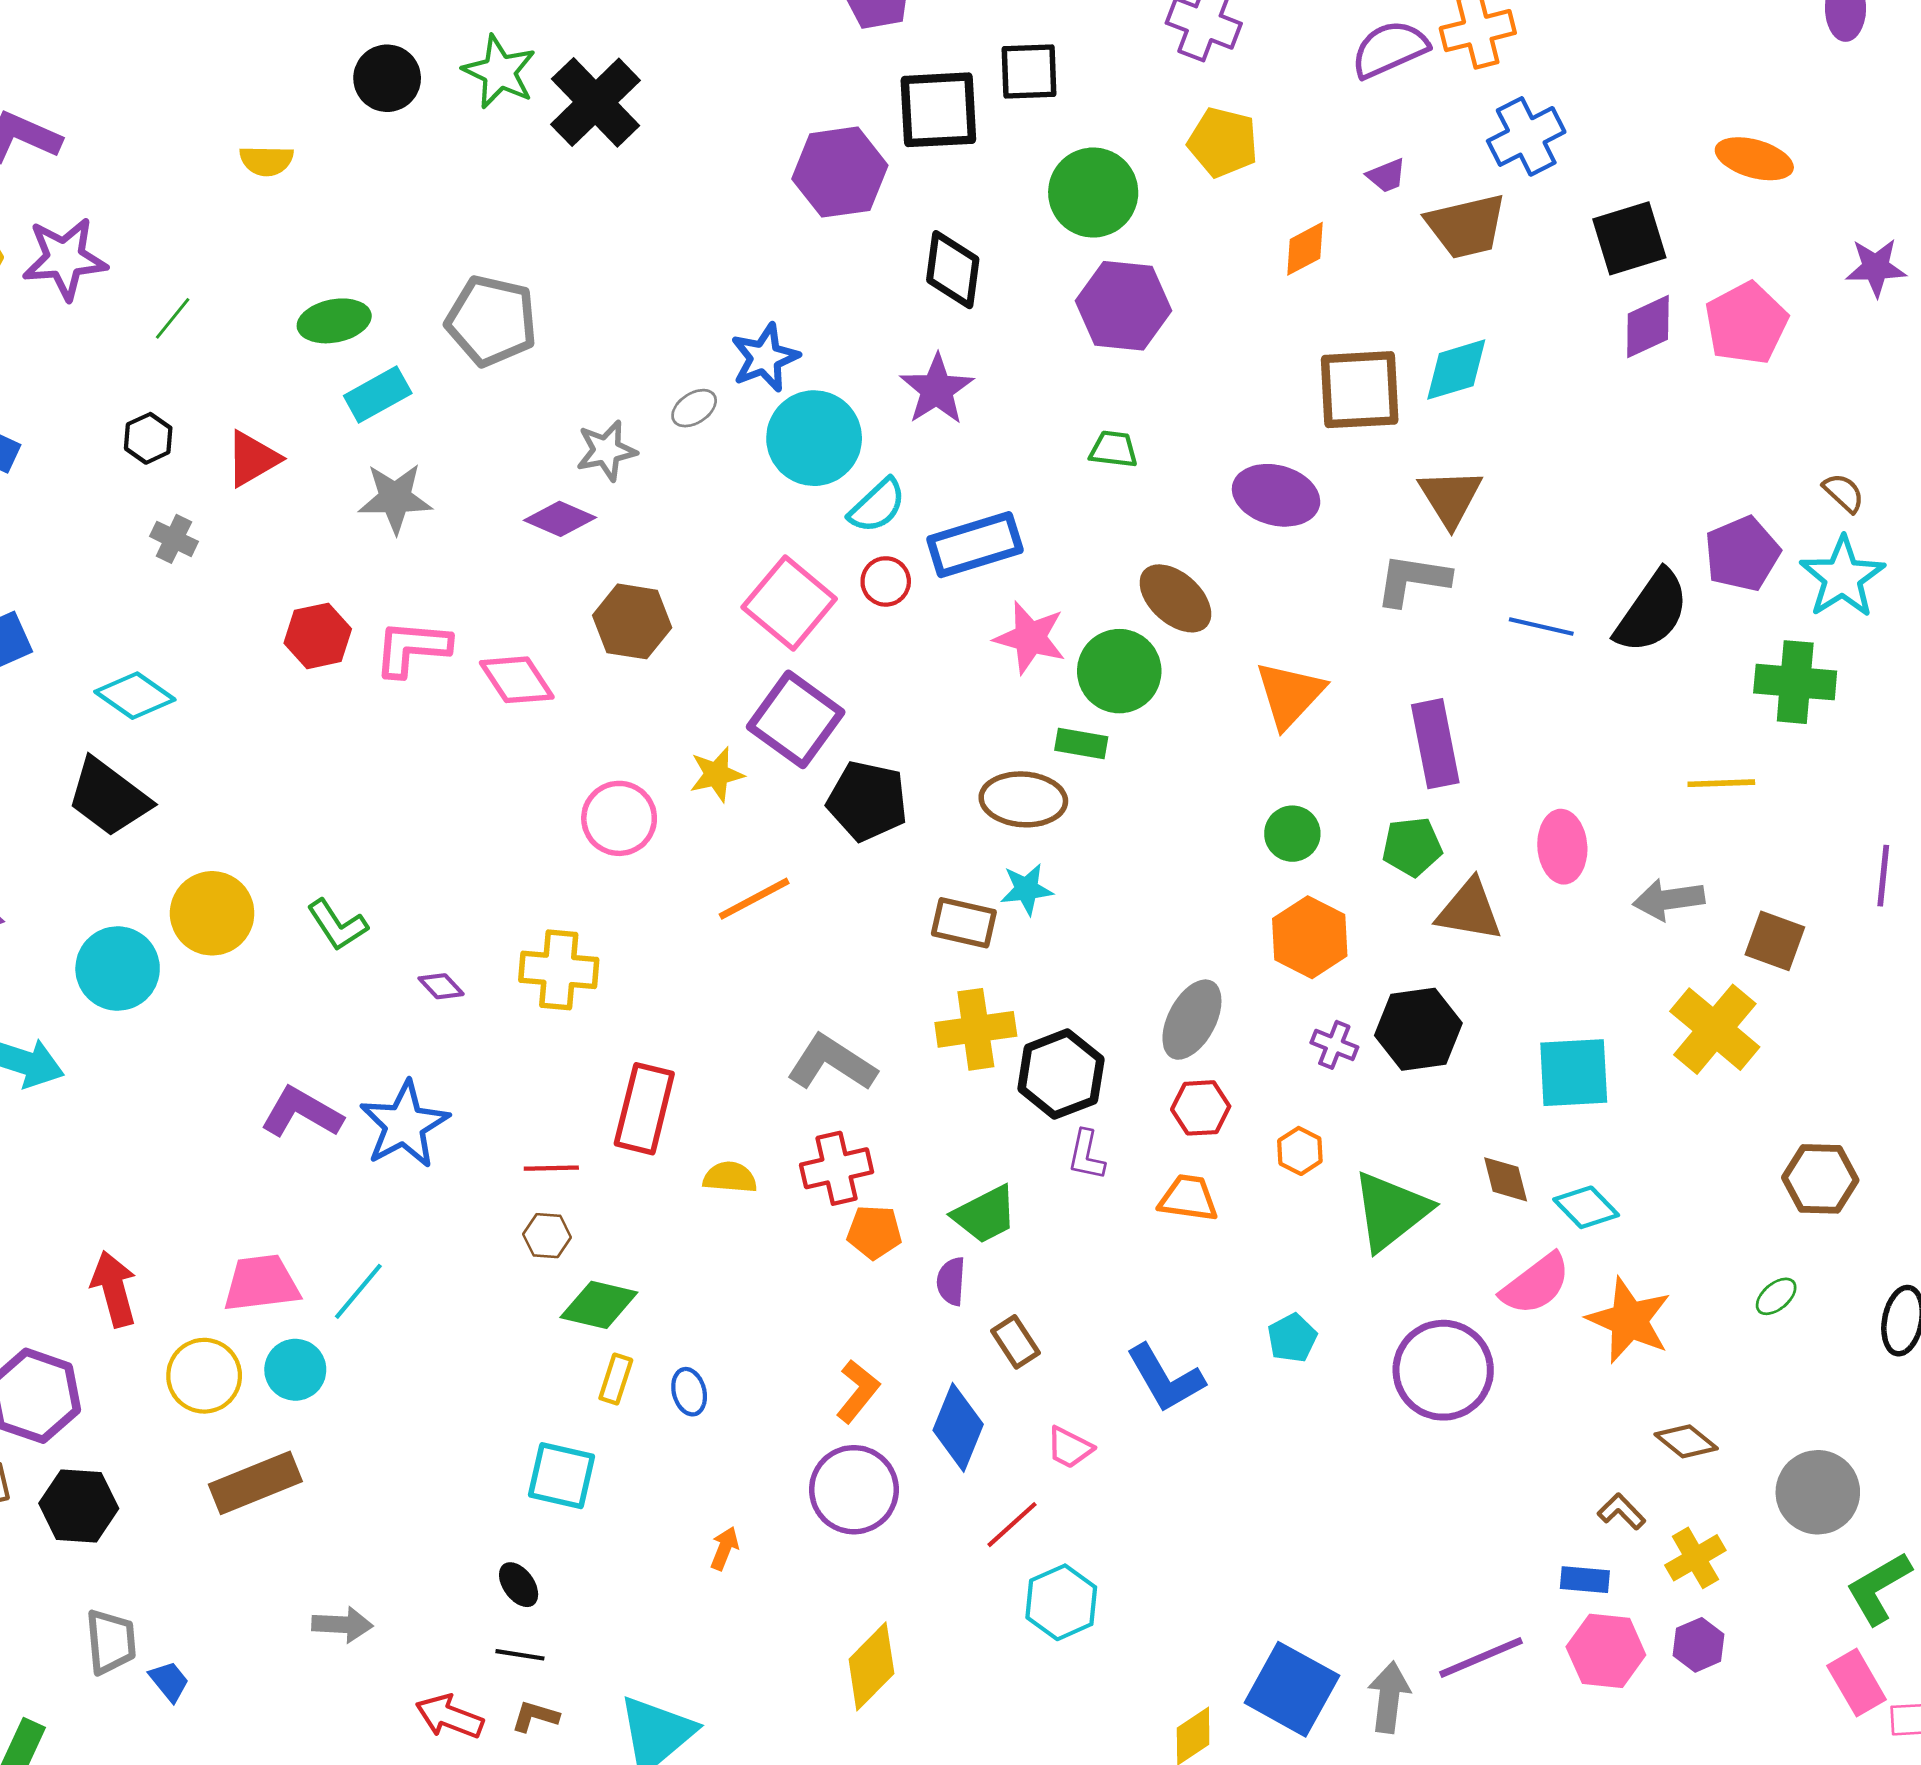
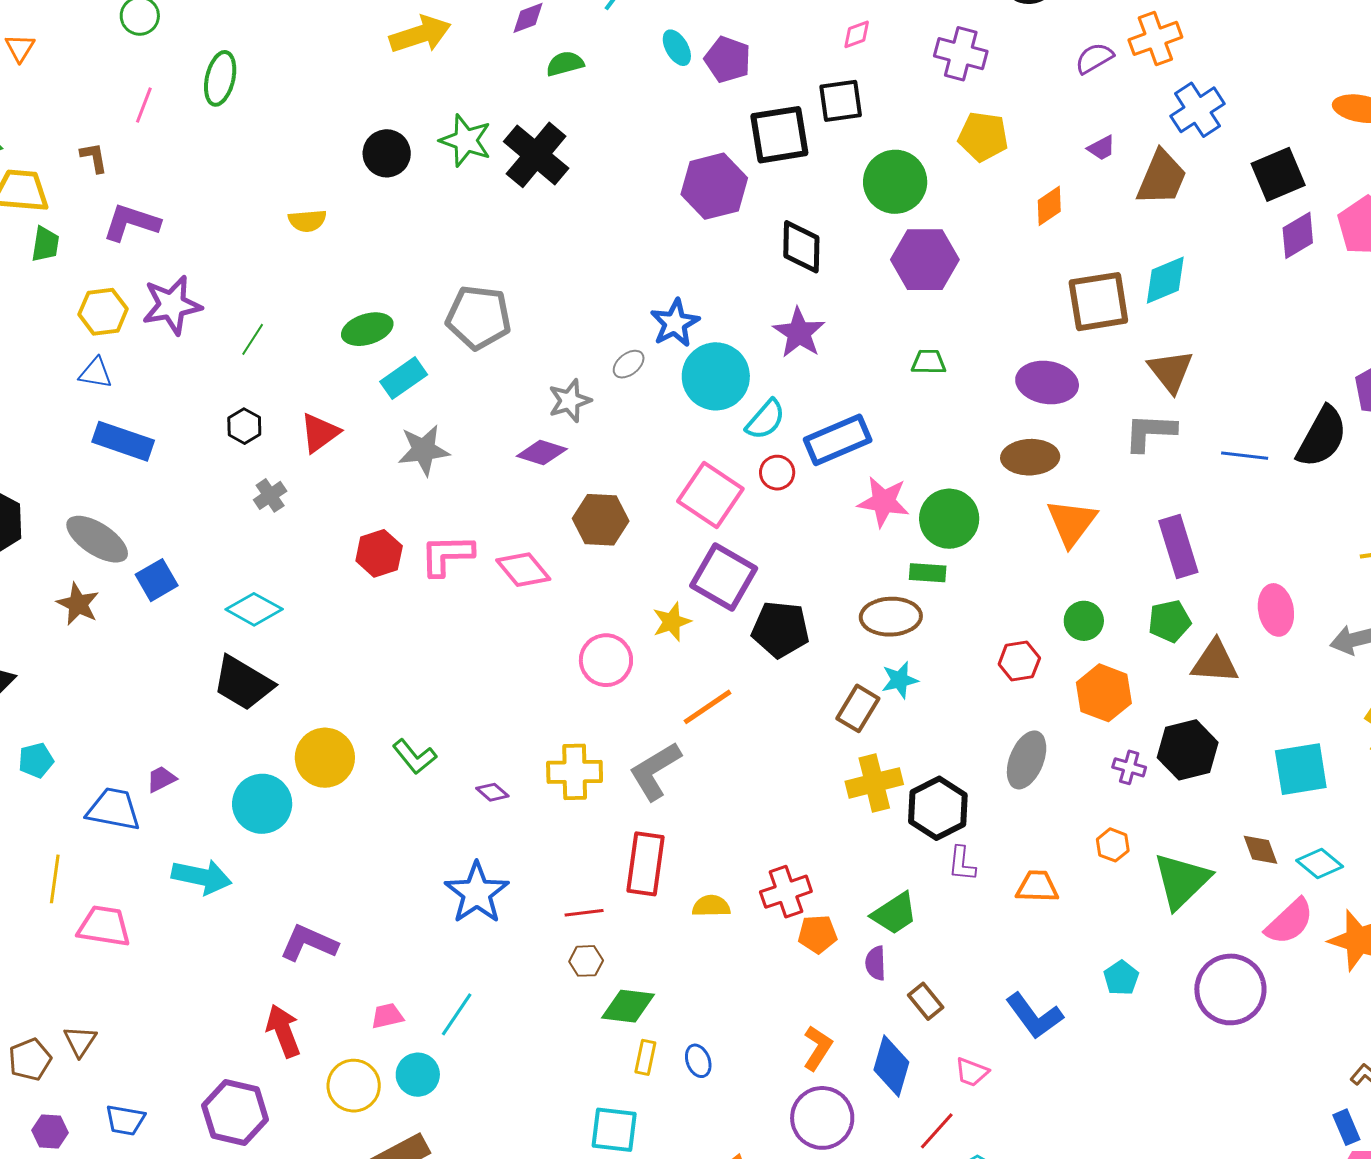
purple semicircle: (1390, 49) -> (1094, 58), size x0.7
brown trapezoid: (1466, 226) -> (1162, 178), turned -48
gray cross: (174, 539) -> (270, 495), turned 36
brown ellipse: (1175, 598) -> (1030, 457), moved, turned -38
brown rectangle: (964, 923) -> (858, 708), turned -66
gray L-shape: (832, 1063) -> (655, 771), moved, turned -58
red hexagon: (1201, 1108) -> (1019, 661), moved
purple L-shape: (302, 1113) -> (309, 943), moved
pink trapezoid: (261, 1283) -> (387, 1016), size x0.6
blue rectangle: (1585, 1580) -> (1346, 1127), turned 68

